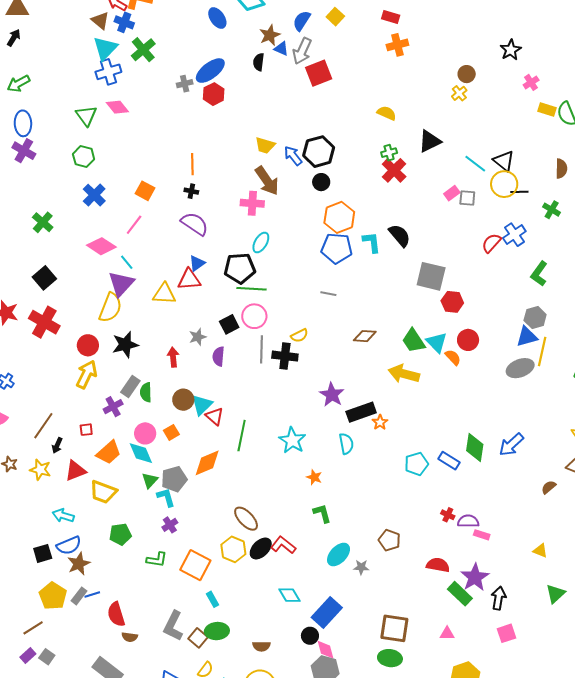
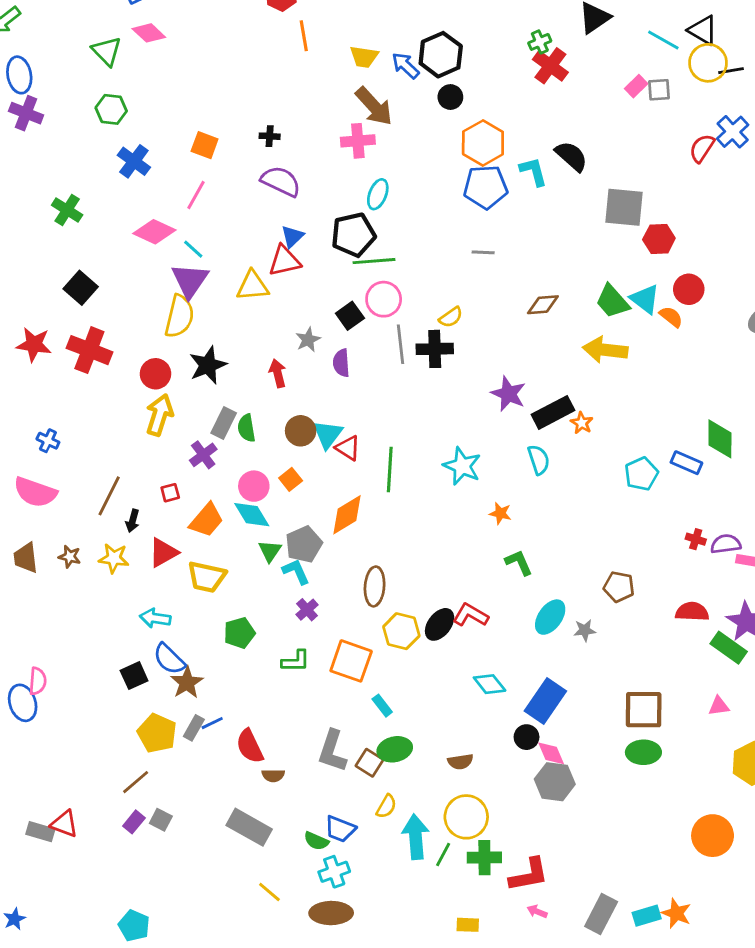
orange line: (192, 164) -> (304, 36), moved
brown ellipse: (246, 519) -> (375, 586), moved, turned 56
blue semicircle: (69, 545) -> (169, 659), turned 75

